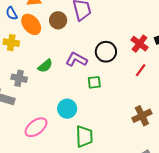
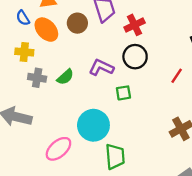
red cross: (140, 44) -> (135, 25), moved, turned 30
gray cross: (19, 78) -> (37, 78), moved
cyan circle: (67, 109) -> (93, 125), size x1.4

